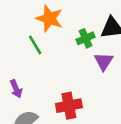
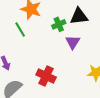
red cross: (69, 106) -> (46, 76), turned 36

